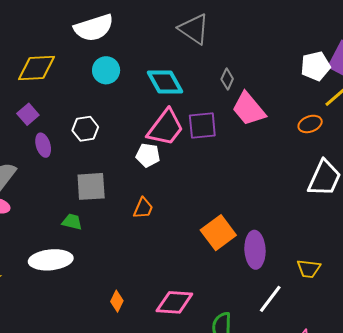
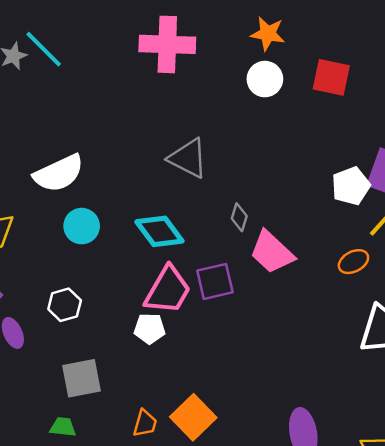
orange trapezoid: (143, 208) -> (145, 423), moved
orange square: (218, 233) -> (193, 417), moved

